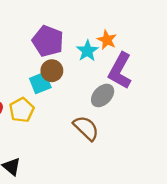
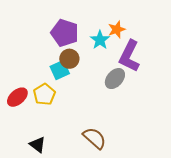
orange star: (107, 40) -> (117, 29), turned 30
brown semicircle: (86, 128) -> (95, 138), moved

